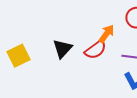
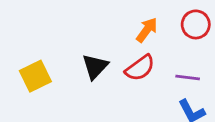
orange arrow: (106, 34) -> (147, 30), moved

